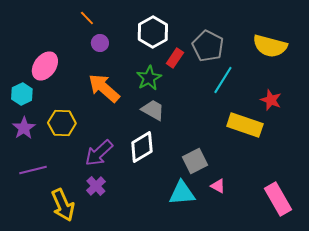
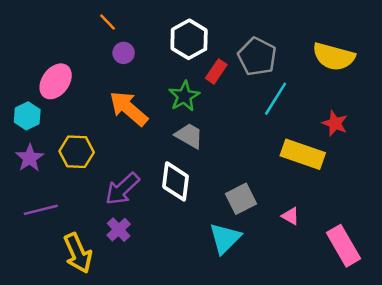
white diamond: (142, 147) -> (175, 181), turned -52
pink triangle: (218, 186) -> (290, 216), moved
cyan triangle: (182, 193) -> (225, 238), turned -40

